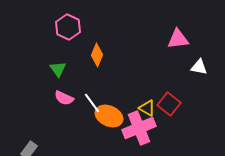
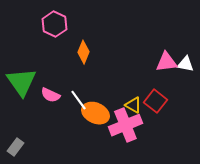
pink triangle: (178, 39) -> (166, 62), moved
green triangle: (58, 69) -> (21, 82), moved, size x1.8

